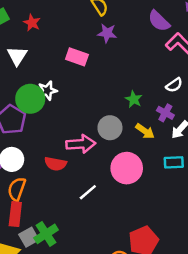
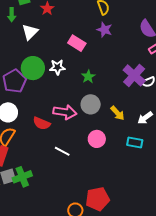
white star: (47, 91) -> (57, 67), moved
green star: (134, 99) -> (88, 77), moved
purple cross: (165, 113) -> (134, 75), moved, size x1.6
pink circle: (127, 168) -> (97, 139), size x0.7
white line: (88, 192) -> (62, 151), turned 56

